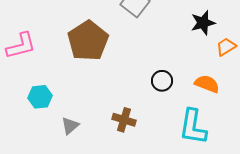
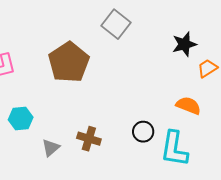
black circle: (162, 81) -> (143, 132), moved
brown cross: (124, 120) -> (89, 139), moved

